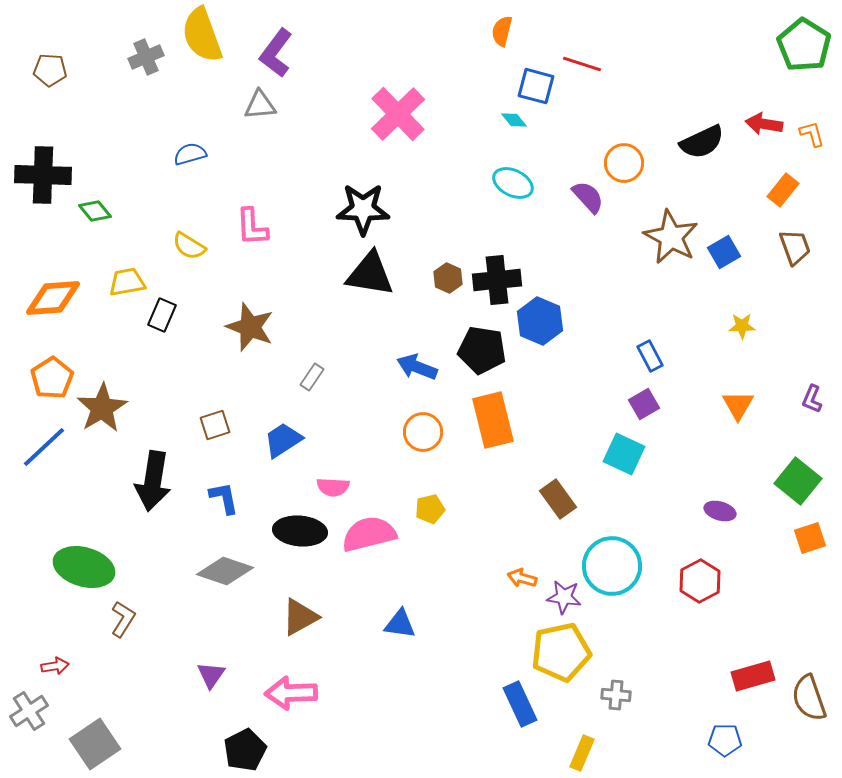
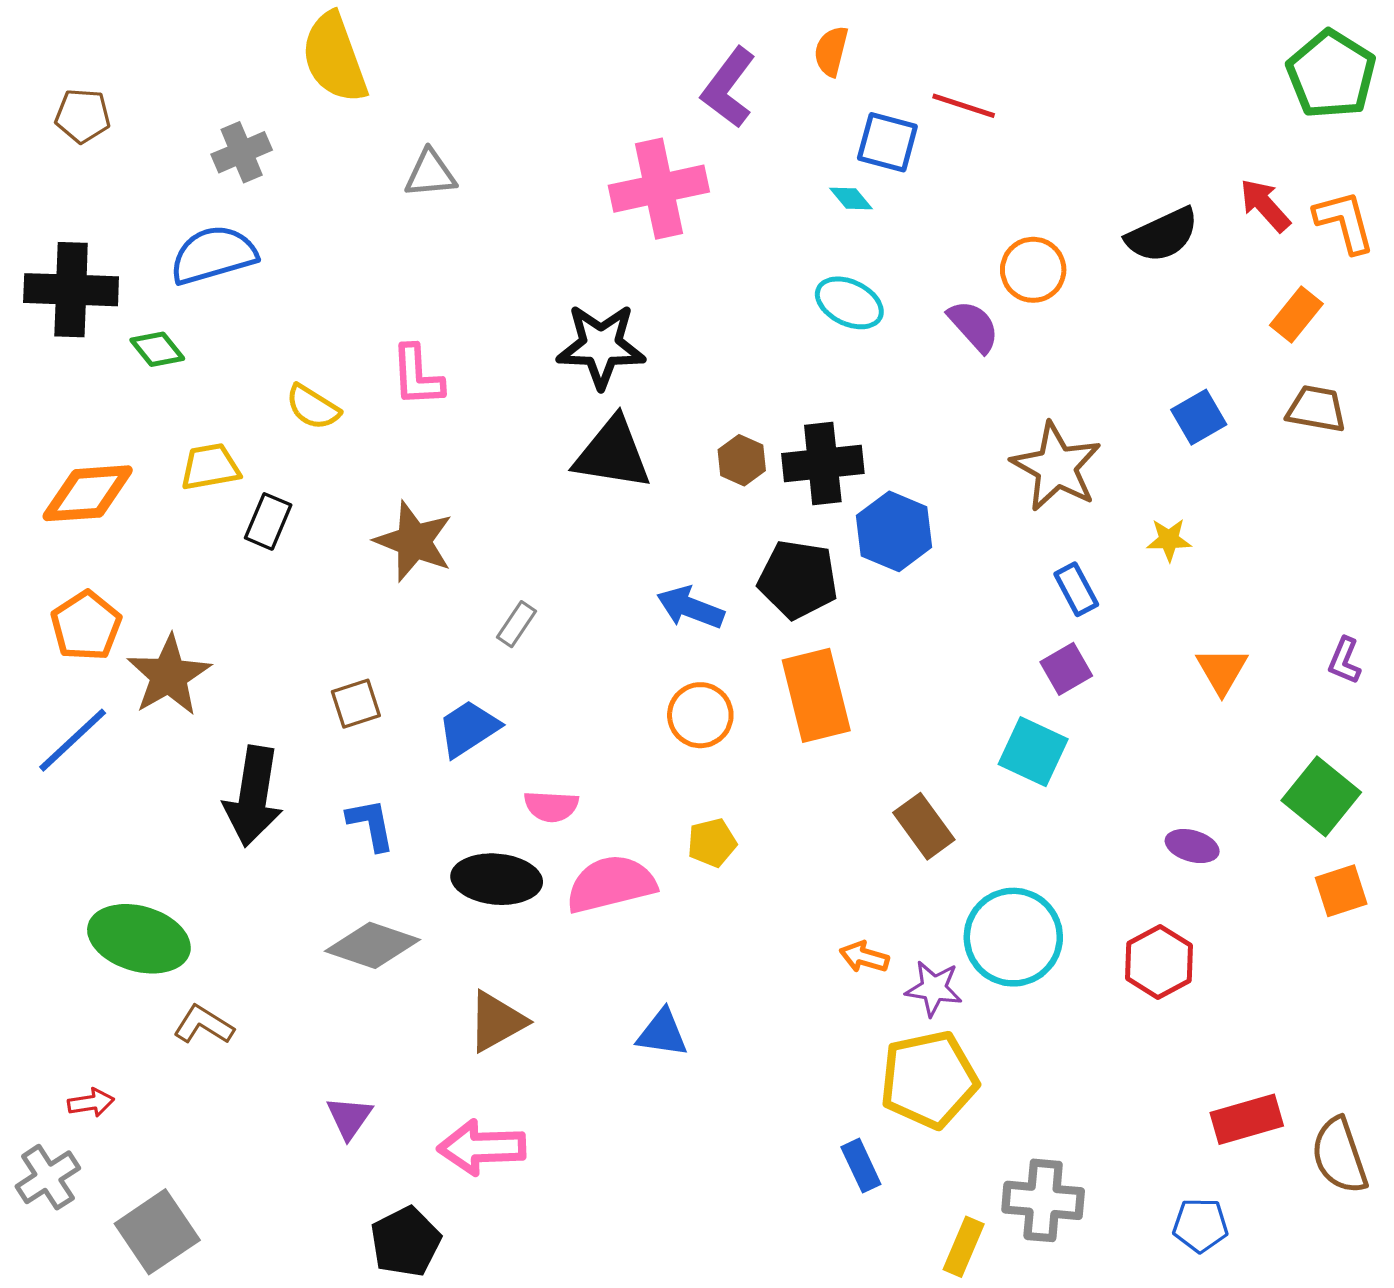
purple L-shape: (276, 53) -> (728, 88), moved
gray cross: (146, 57) -> (242, 152), moved
pink cross: (398, 114) -> (659, 189), turned 32
red arrow: (764, 124) -> (1265, 205), turned 39
orange L-shape: (812, 134) -> (1344, 222), size x1.5
blue semicircle: (190, 154) -> (213, 255), moved, size x1.6
brown star: (671, 237) -> (1056, 467), moved
brown trapezoid: (795, 247) -> (1316, 409), turned -60
yellow star: (742, 326) -> (1169, 540), moved
brown L-shape: (123, 619) -> (204, 1025), turned -90
gray cross: (616, 695) -> (1043, 1200), moved, size x1.6
blue rectangle: (520, 704) -> (861, 1166), size x0.7

